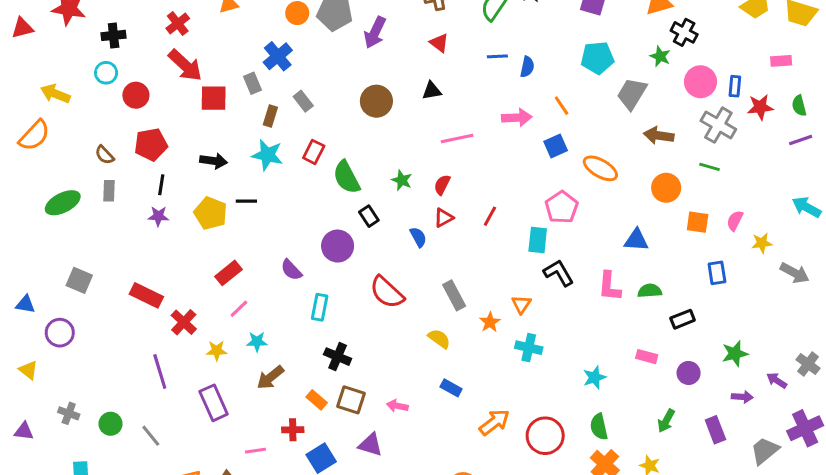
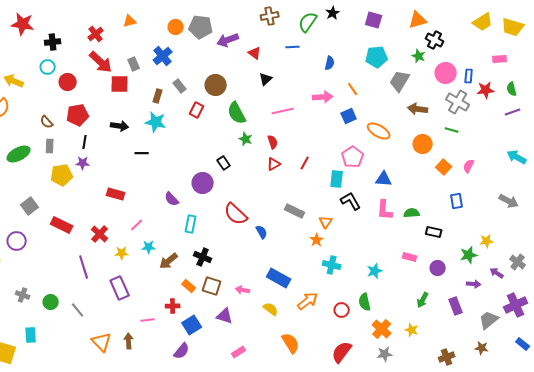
purple arrow: (375, 32) -> (228, 40), turned 45
red triangle: (439, 43) -> (255, 53), moved
blue line: (497, 56) -> (293, 47), moved
gray rectangle: (252, 83) -> (134, 64), moved
black triangle: (432, 91) -> (266, 79), turned -32
brown circle: (376, 101) -> (216, 85), moved
red rectangle: (314, 152) -> (197, 110), moved
green semicircle: (347, 177) -> (237, 113), moved
red semicircle: (442, 185) -> (273, 142), turned 136
yellow pentagon: (211, 213) -> (62, 175), moved, turned -30
orange square: (698, 222) -> (444, 167), turned 35
blue semicircle: (418, 237) -> (262, 232), moved
blue triangle: (636, 240) -> (384, 179), moved
yellow star: (762, 243) -> (487, 241), moved
red rectangle: (229, 273) -> (116, 194), moved, turned 54
gray square: (79, 280) -> (30, 206), turned 30
red rectangle: (146, 295) -> (62, 225), moved
gray rectangle: (454, 295) -> (295, 211), moved, turned -36
black rectangle: (683, 319) -> (434, 232), turned 35
orange star: (490, 322) -> (317, 240), moved
yellow semicircle: (439, 339) -> (271, 309), moved
cyan cross: (529, 348) -> (332, 265), moved
brown arrow: (270, 377) -> (169, 261), moved
blue rectangle: (451, 388) -> (279, 278), size x1.6
green semicircle: (599, 427) -> (365, 302), moved
red circle: (545, 436) -> (342, 310), size x0.6

